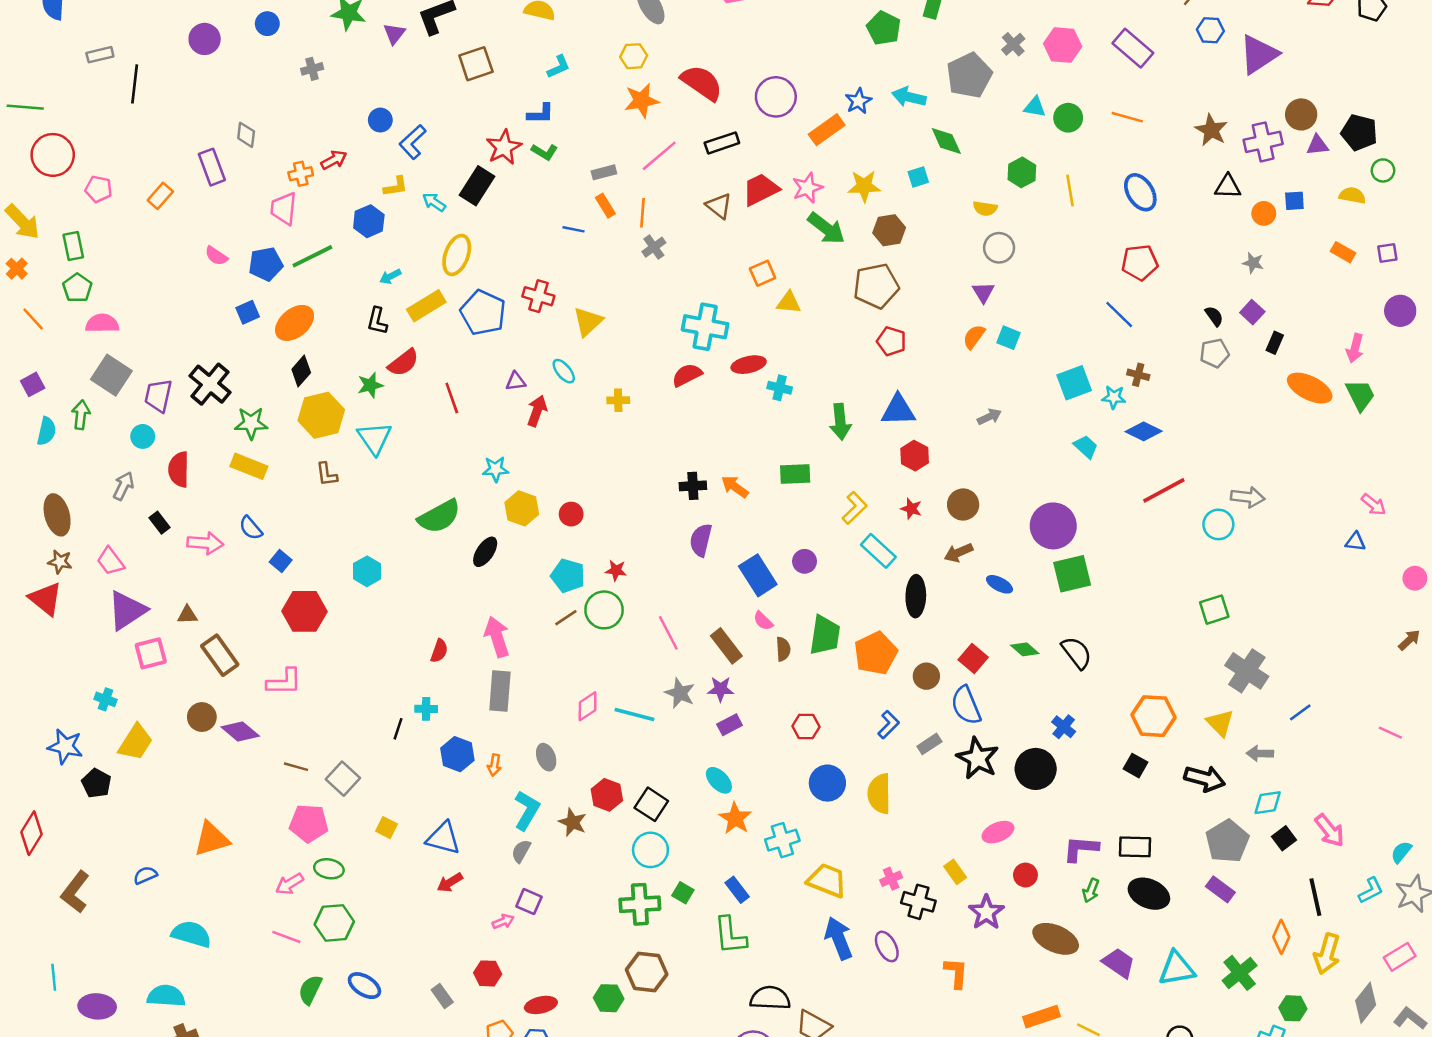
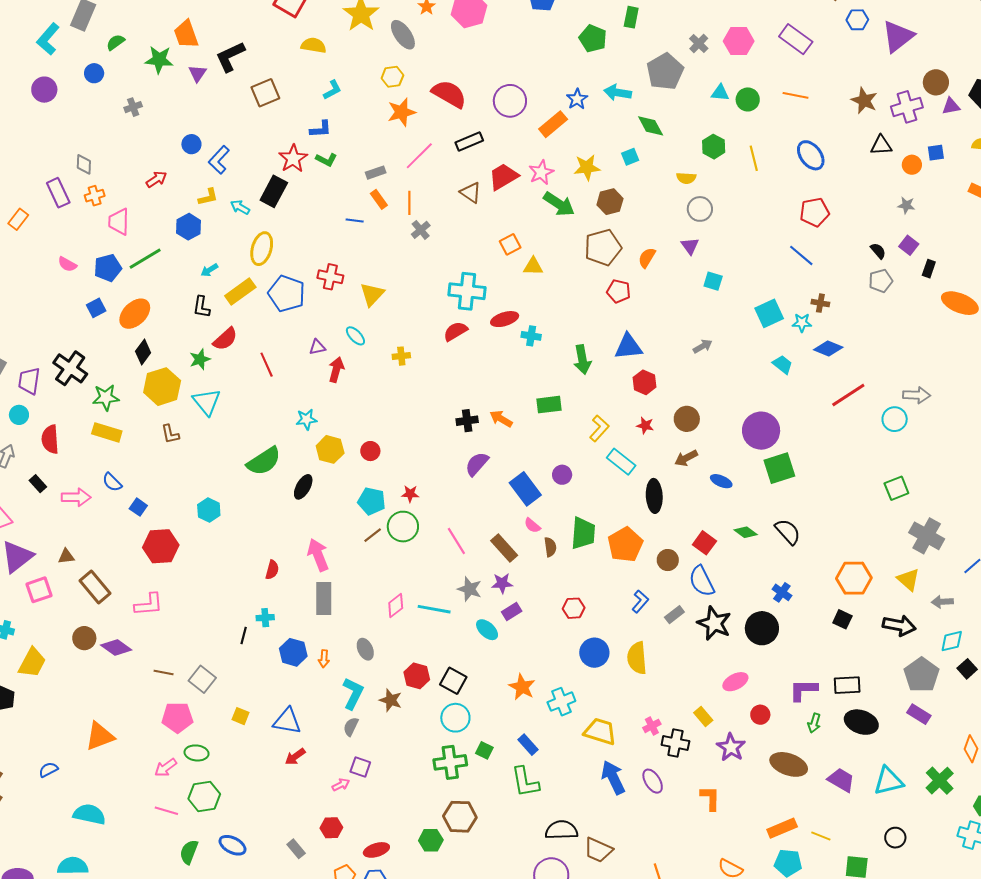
orange cross: (301, 174) -> (95, 196), moved
orange semicircle: (974, 337) -> (647, 258), moved
purple semicircle: (701, 540) -> (477, 464), turned 32
cyan ellipse: (719, 780) -> (487, 630), moved

